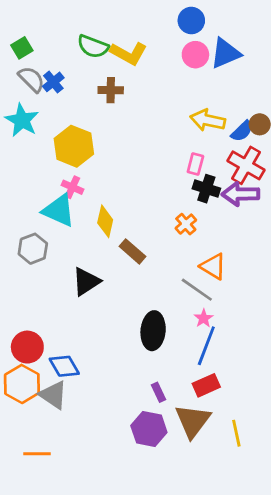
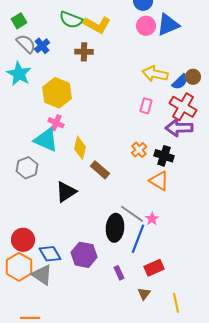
black cross: (206, 189) -> (164, 156), moved
gray line: (197, 290) -> (132, 214), moved
blue line: (206, 346) -> (138, 239), moved
brown triangle: (193, 421) -> (144, 294), size x0.5
purple hexagon: (149, 429) -> (84, 255), moved

